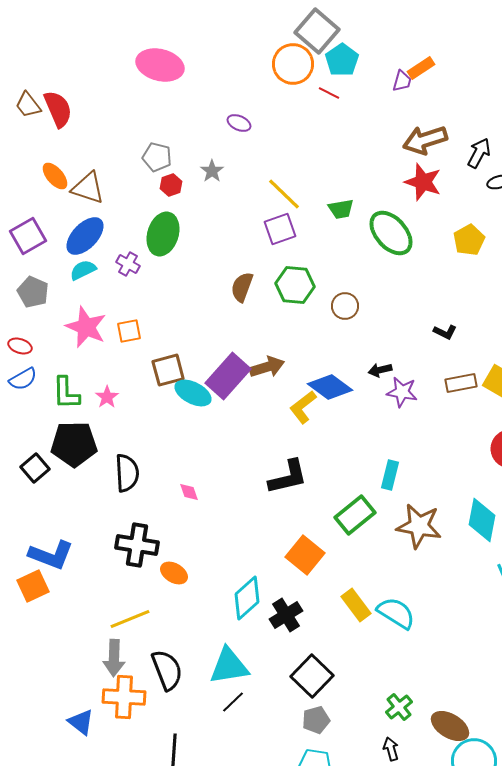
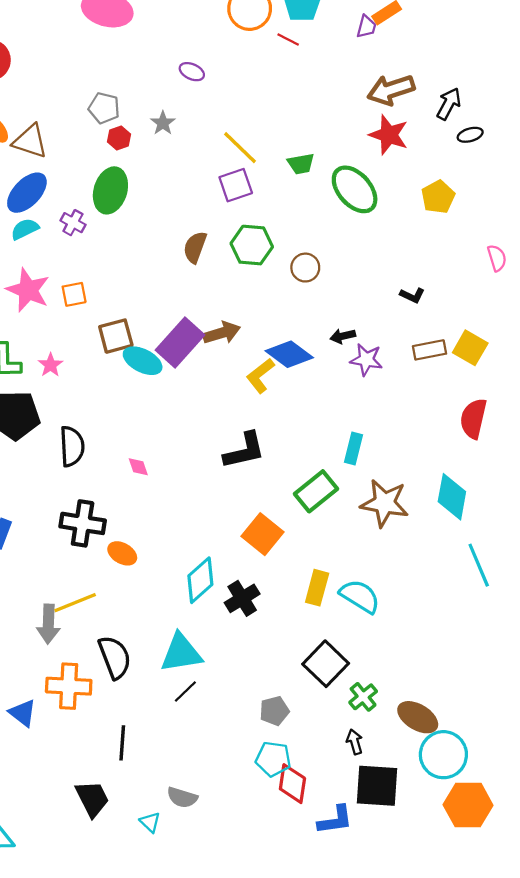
yellow rectangle: (356, 605) -> (317, 588), turned 52
gray arrow: (114, 658) -> (48, 624), moved
black square: (312, 676) -> (326, 664), moved

